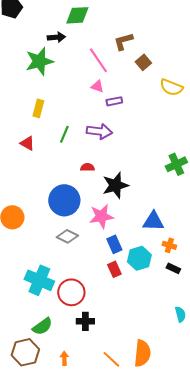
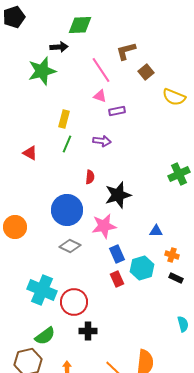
yellow rectangle: (38, 108) -> (64, 119), moved
purple arrow: (99, 131) -> (102, 141), size x0.7
red semicircle: (87, 167) -> (90, 177), turned 96
blue triangle: (153, 221) -> (156, 231), size x0.6

